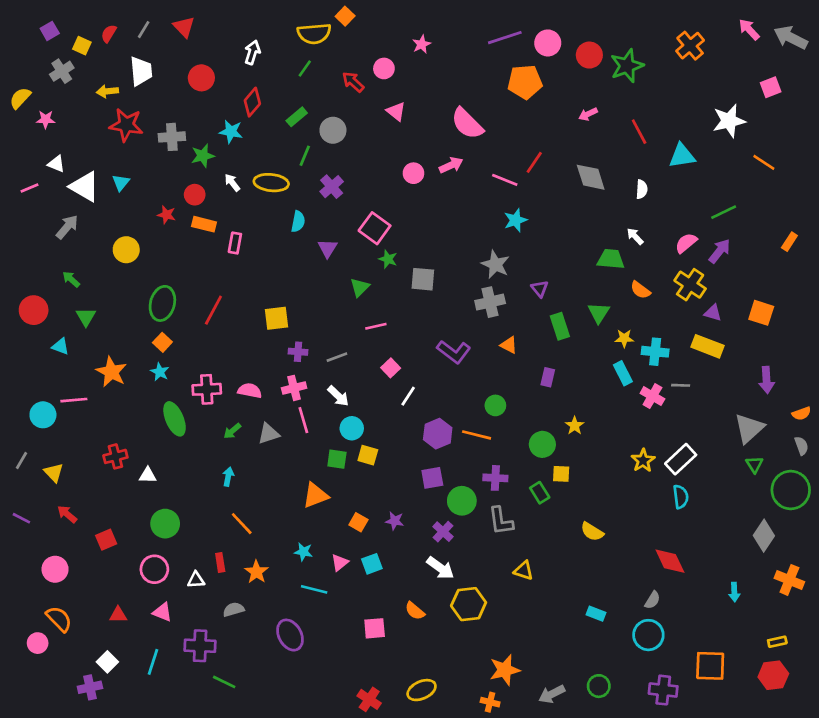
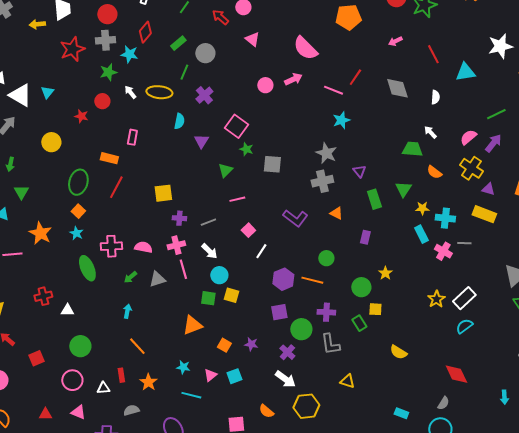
red star: (126, 125) -> (72, 49), moved, turned -30
gray cross: (172, 137) -> (105, 40), moved
orange rectangle: (204, 224) -> (109, 158), moved
green arrow: (71, 279) -> (10, 164), turned -120
cyan semicircle: (681, 497) -> (464, 326), turned -120

